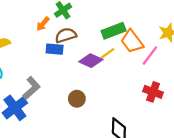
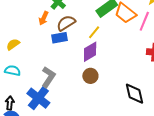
yellow line: (108, 53) -> (94, 32), moved
purple diamond: (91, 61) -> (90, 52), moved, turned -40

